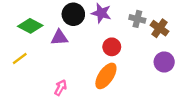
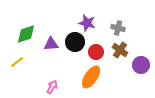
black circle: (73, 14) -> (75, 42), moved
green diamond: (30, 26) -> (26, 34), turned -45
brown cross: (159, 28) -> (120, 50), moved

